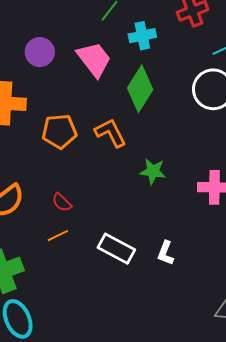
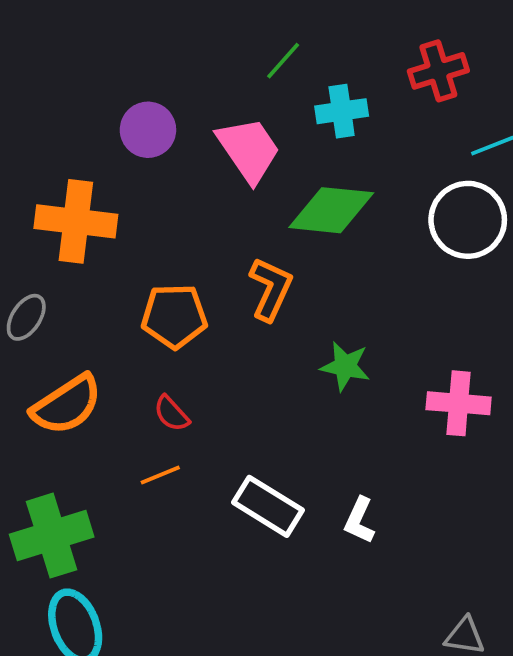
green diamond: (140, 89) -> (331, 210), turned 60
orange pentagon: (59, 131) -> (174, 316), moved
orange L-shape: (111, 133) -> (271, 289), turned 48

